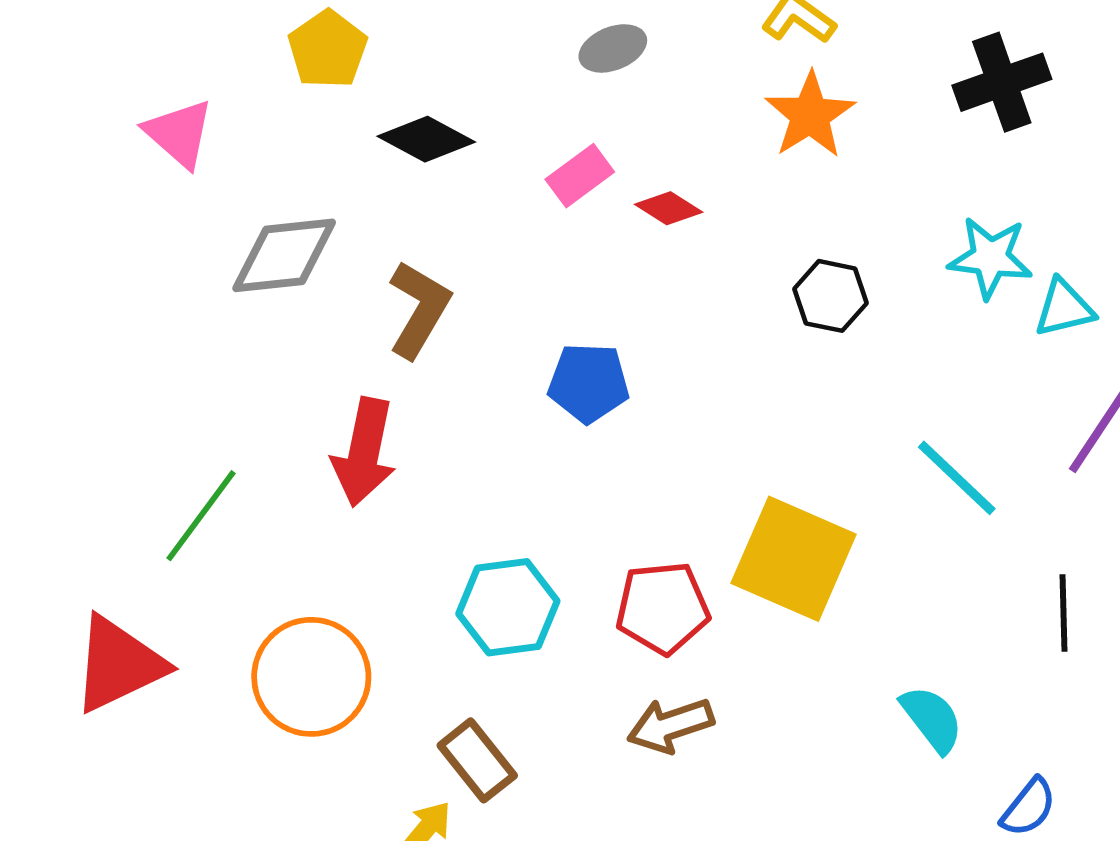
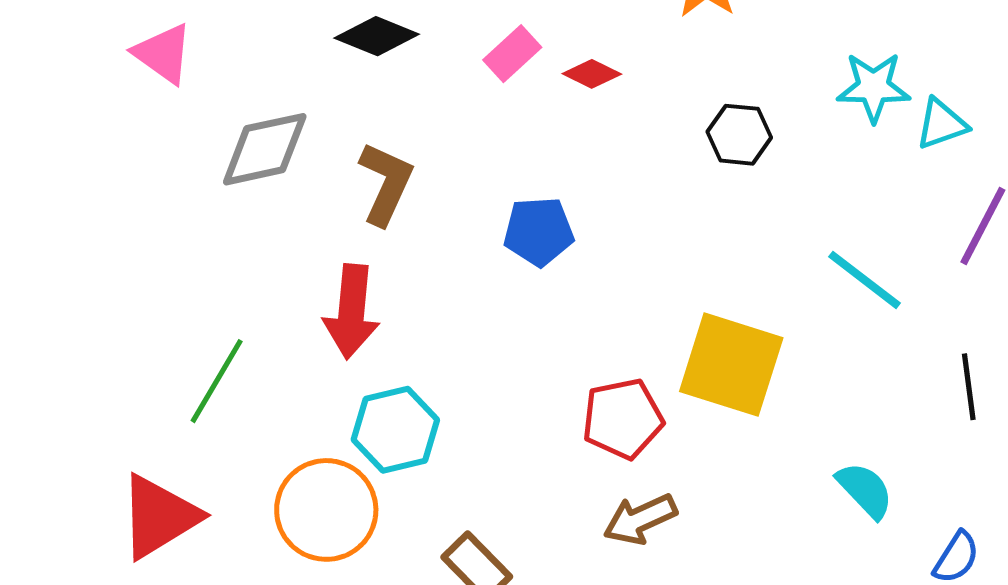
cyan hexagon: (508, 607) -> (395, 430), moved

